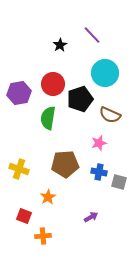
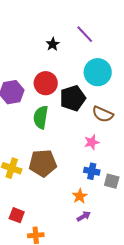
brown pentagon: (65, 164) -> (43, 163), moved
orange star: (48, 197) -> (80, 196), moved

